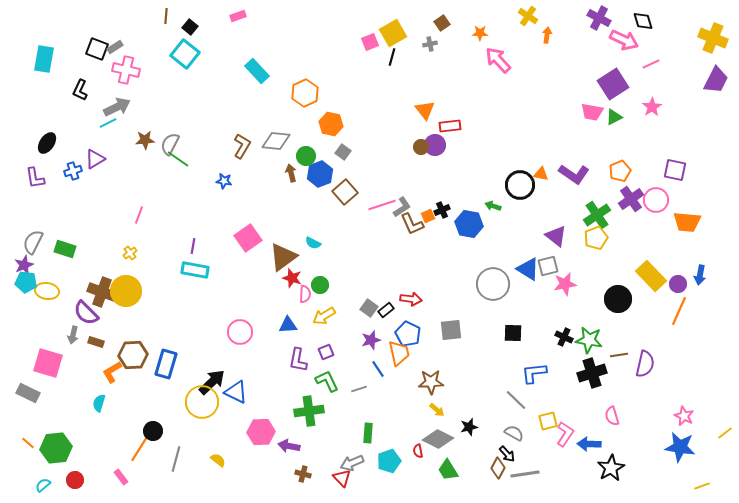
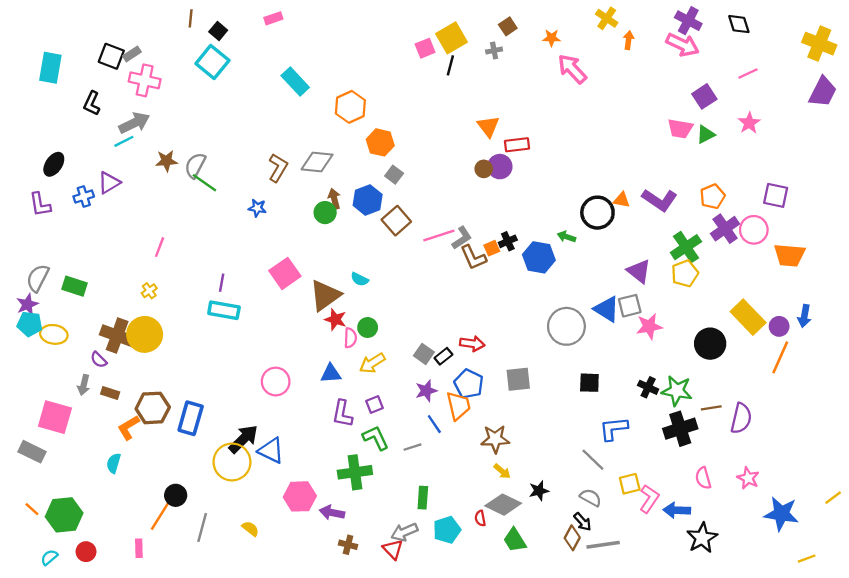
pink arrow: (624, 40) -> (683, 45), moved
purple square: (613, 84) -> (704, 96), size x0.7
green circle: (306, 156) -> (325, 213), moved
purple semicircle: (86, 313) -> (99, 360), size x0.6
pink star: (684, 416) -> (748, 478), moved
pink rectangle: (121, 477) -> (139, 548), turned 35

